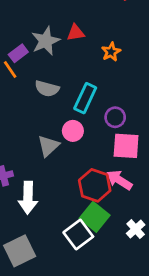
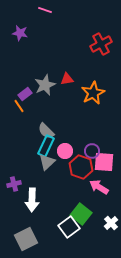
orange star: (111, 52) -> (93, 93), size x1.6
gray semicircle: (47, 89) -> (46, 131), moved, turned 30
cyan rectangle: (85, 98) -> (46, 146), moved
purple circle: (115, 117) -> (92, 151), moved
red hexagon: (95, 185) -> (81, 167), moved

